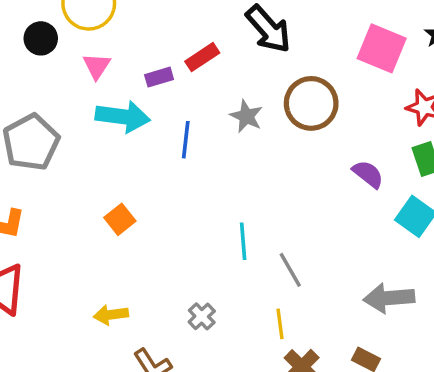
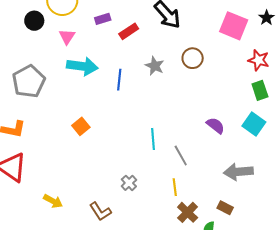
purple rectangle: (159, 77) -> (103, 19), moved
brown circle: (311, 103) -> (193, 58), size x0.7
purple semicircle: (368, 174) -> (216, 126), moved
yellow arrow: (111, 315) -> (53, 201), moved, turned -144

